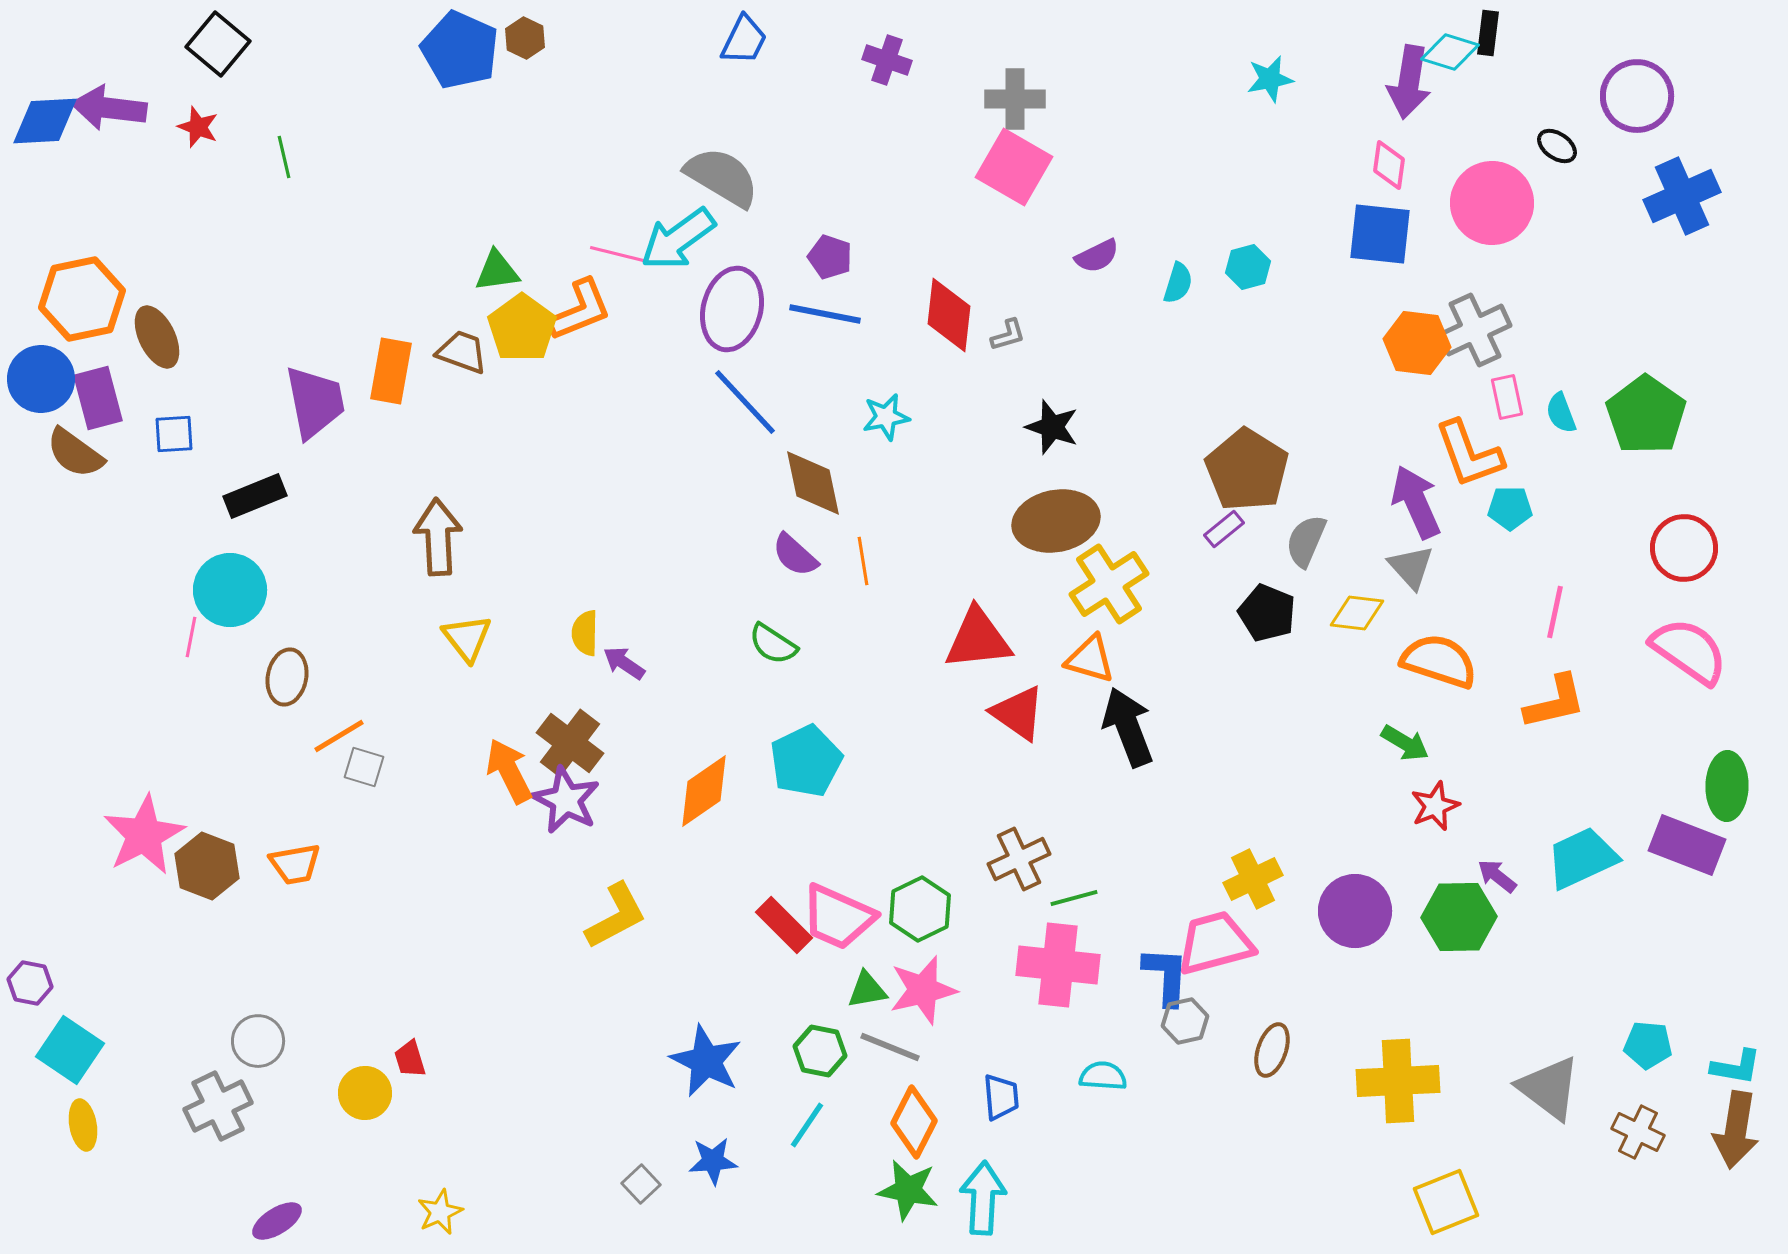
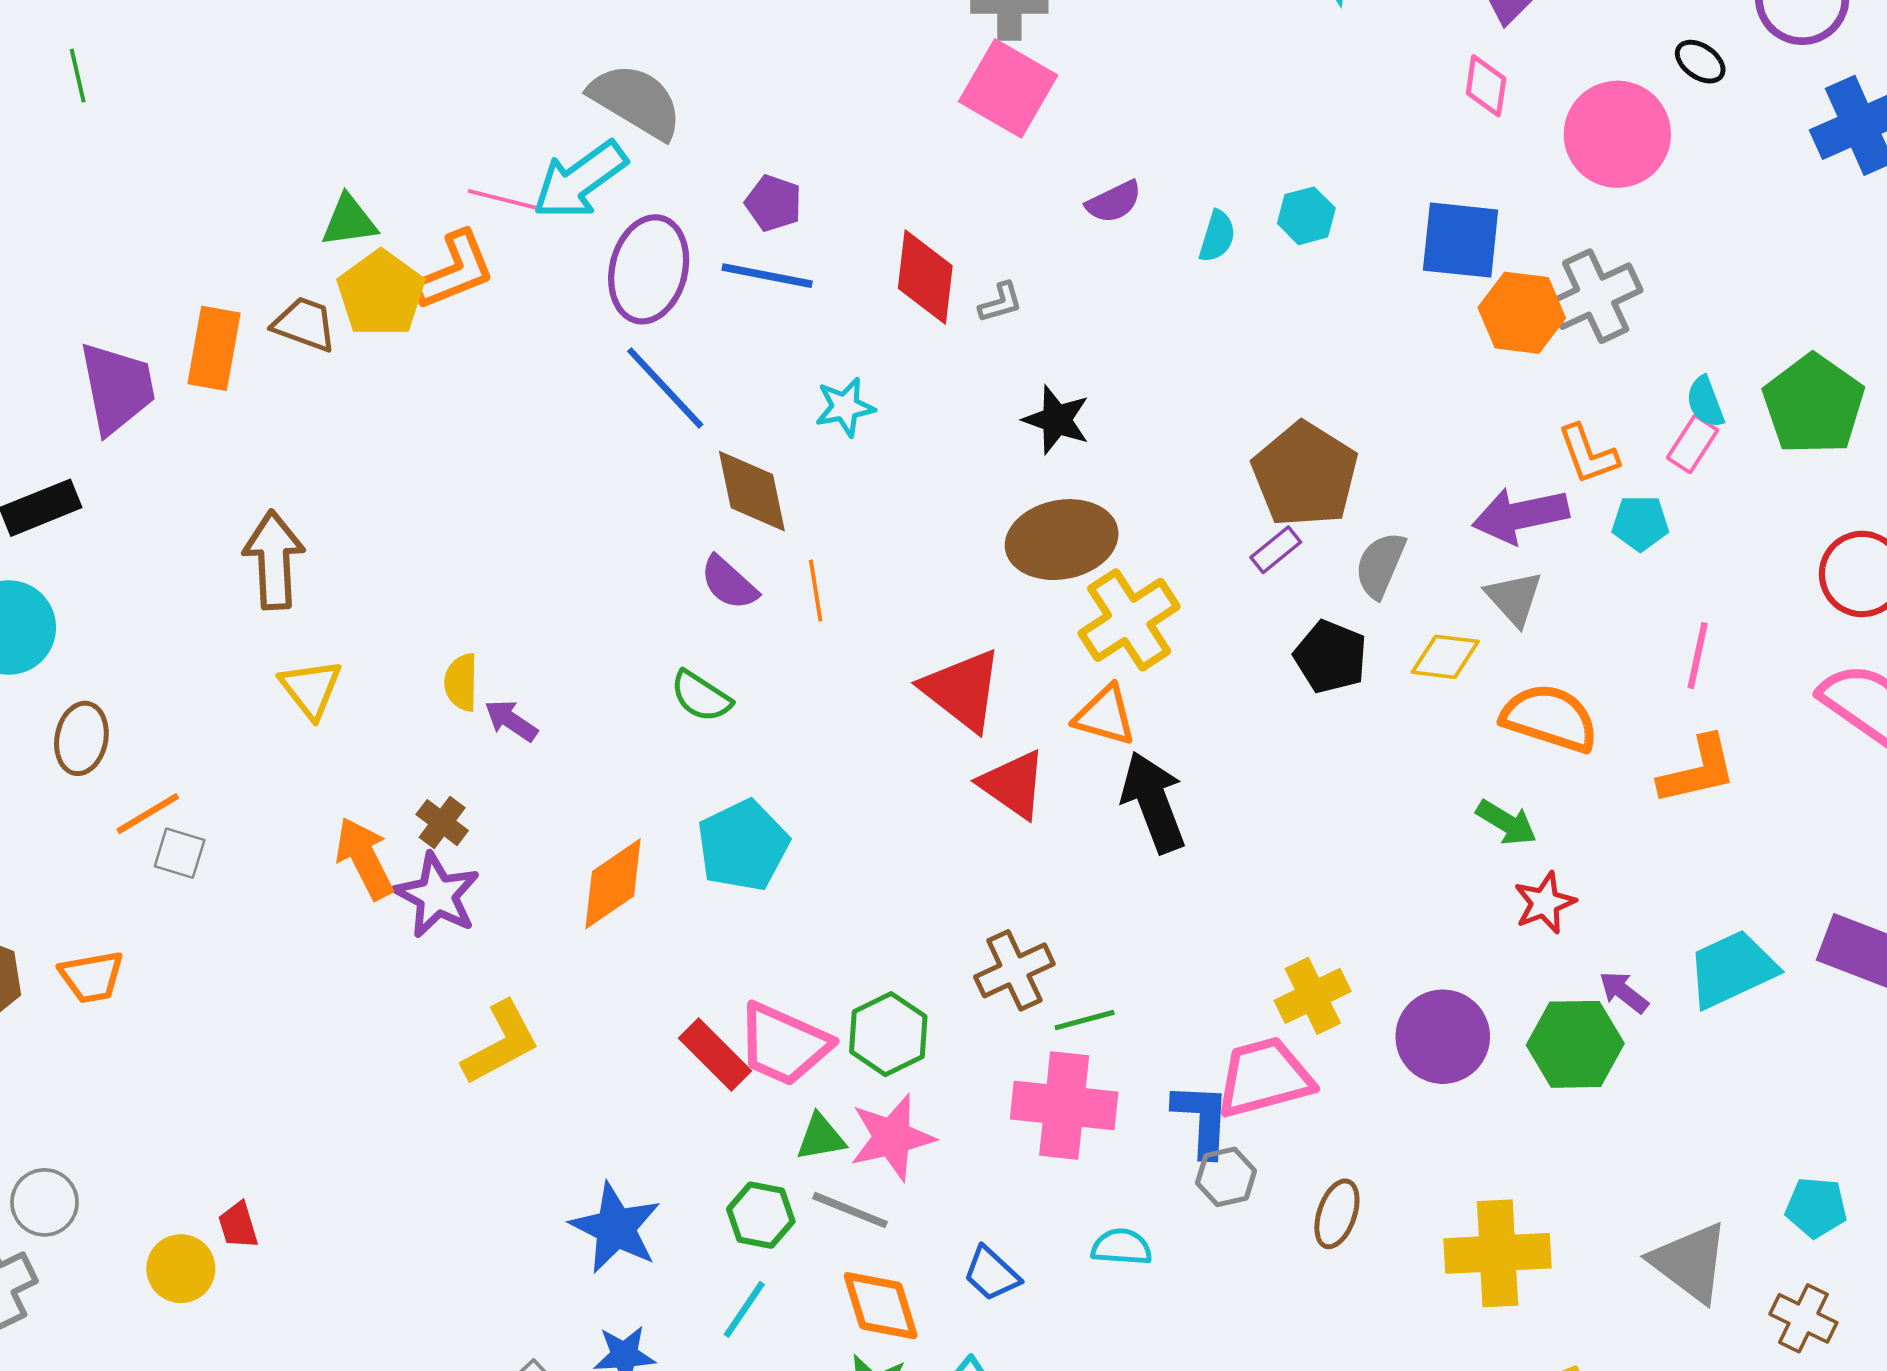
blue square: (1380, 234) -> (1461, 240), moved
pink rectangle: (1507, 397) -> (1693, 444), moved, turned 45
orange L-shape: (1469, 454) -> (1588, 454), size x0.7
purple arrow: (1416, 502) -> (1520, 515), turned -78
red triangle: (978, 639) -> (962, 690), turned 44
brown cross: (570, 743) -> (442, 823), size x0.6
blue trapezoid: (1001, 1097) -> (992, 1274), turned 138
orange diamond: (914, 1122) -> (881, 1306), turned -44

